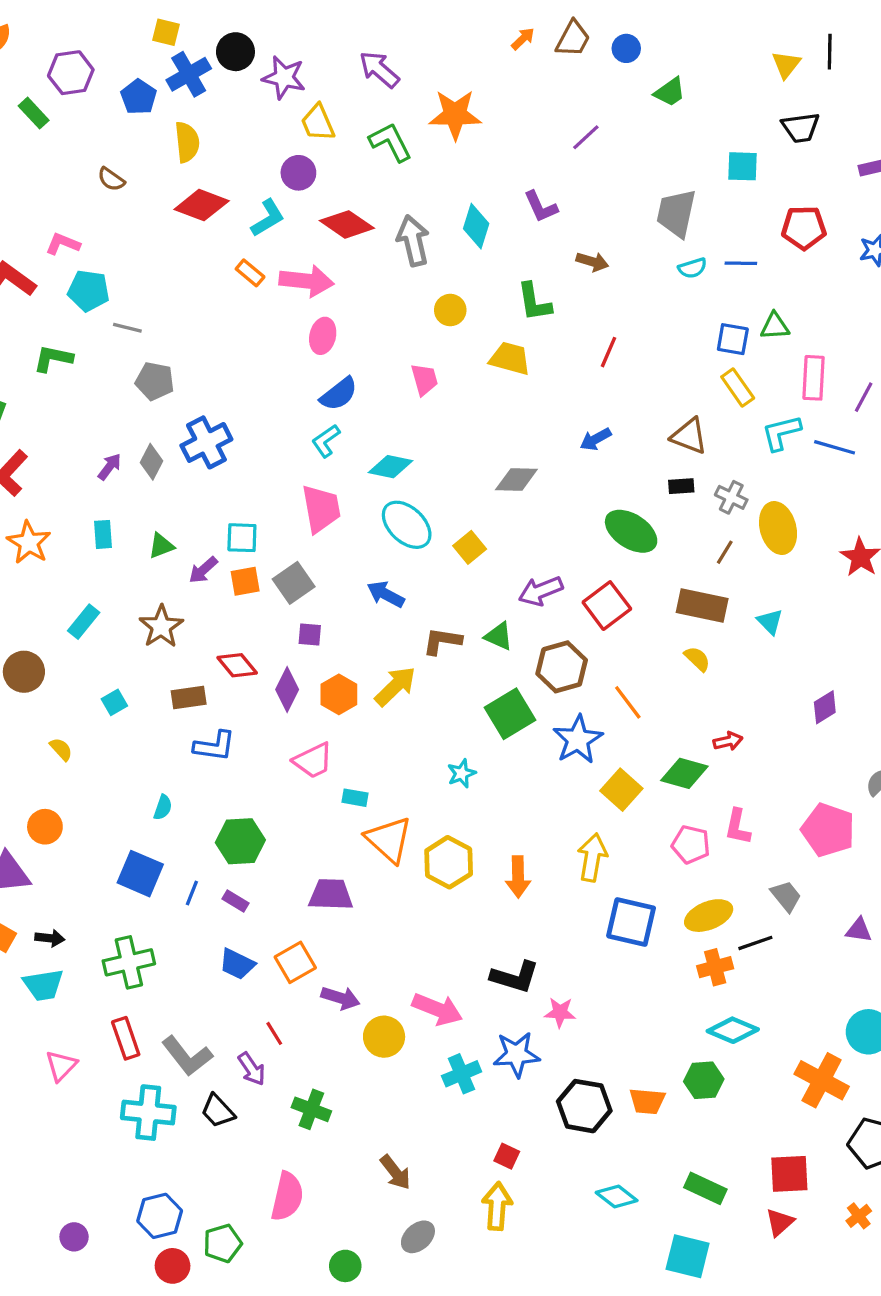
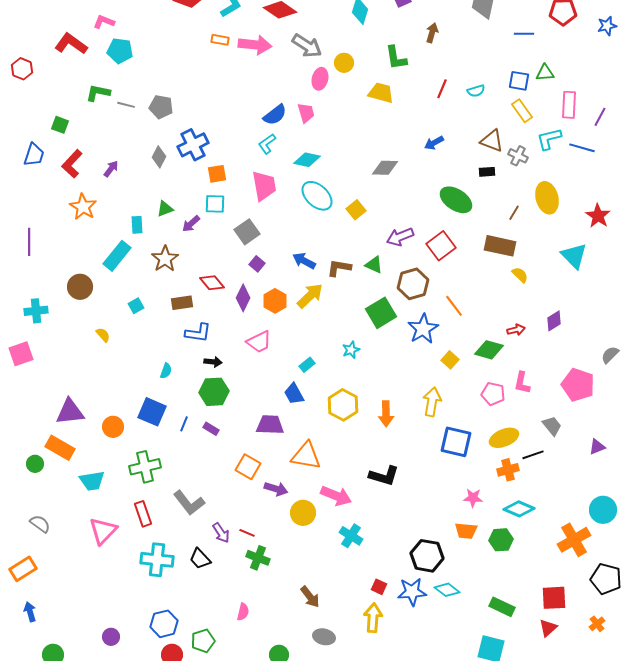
gray arrow: (413, 241) -> (307, 46), moved, turned 136
brown arrow: (592, 262) -> (432, 33), turned -90
cyan semicircle: (692, 268) -> (476, 91), moved
orange rectangle: (250, 273) -> (220, 40), turned -30
gray line: (127, 328) -> (126, 105), moved
pink ellipse: (323, 336) -> (320, 79), moved
pink trapezoid: (424, 379) -> (306, 113), moved
purple arrow: (110, 467) -> (111, 169), moved
gray cross: (731, 497) -> (518, 156), moved
cyan rectangle: (103, 534) -> (137, 225), moved
orange square: (245, 581) -> (217, 174), moved
blue arrow: (386, 594) -> (304, 261), moved
cyan rectangle: (84, 622) -> (117, 256), size x1.4
cyan triangle: (770, 622) -> (574, 256), moved, size x1.6
purple square: (310, 635) -> (257, 264), turned 35
yellow semicircle: (697, 659) -> (520, 275), moved
purple diamond: (825, 707) -> (554, 321), moved
yellow square: (621, 790) -> (450, 360), size x0.7
cyan rectangle: (355, 798) -> (307, 365), moved, turned -49
orange circle: (45, 827) -> (113, 427), moved
orange triangle: (389, 840) -> (306, 456), moved, turned -32
purple triangle: (859, 930) -> (597, 447), turned -30
black arrow: (50, 938) -> (213, 362), moved
orange square: (295, 962) -> (248, 467), turned -30
blue trapezoid: (237, 964) -> (294, 394), moved, turned 35
pink star: (560, 1012) -> (473, 498), moved
red line: (274, 1033) -> (247, 533), moved, turned -35
blue star: (516, 1054) -> (412, 592), moved
gray L-shape: (187, 1056) -> (189, 503), moved
pink triangle: (61, 1066) -> (103, 531), size x1.4
cyan cross: (462, 1074) -> (351, 536), turned -35
orange cross: (822, 1080) -> (574, 540), turned 32
orange trapezoid: (647, 1101) -> (466, 531), moved
pink semicircle: (287, 1196) -> (243, 612), size x0.6
cyan diamond: (617, 1196) -> (447, 590), moved
gray ellipse: (418, 1237) -> (324, 637), turned 55

